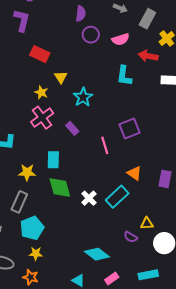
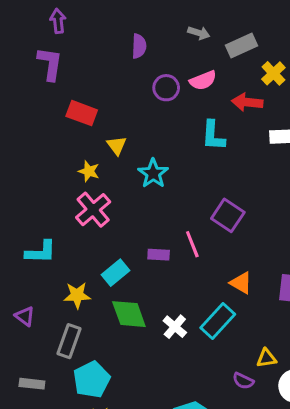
gray rectangle: (147, 19) -> (242, 46), turned 42
purple circle: (91, 35) -> (166, 88), moved
purple rectangle: (72, 128) -> (159, 255), moved, turned -40
purple square: (129, 129) -> (228, 215), turned -30
cyan rectangle: (53, 160) -> (116, 273), turned 54

